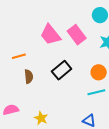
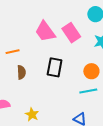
black rectangle: (62, 70) -> (55, 67), turned -42

